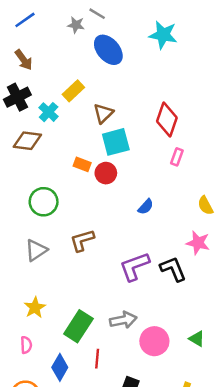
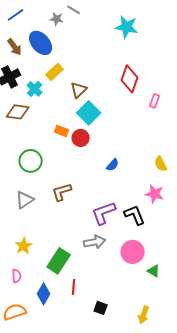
blue ellipse: (108, 50) -> (41, 43), moved
red diamond: (167, 120) -> (130, 79), moved
cyan square: (116, 142) -> (89, 113), turned -30
pink rectangle: (177, 157) -> (155, 101), moved
gray arrow: (123, 320) -> (95, 242), moved
pink circle: (154, 341) -> (133, 252), moved

